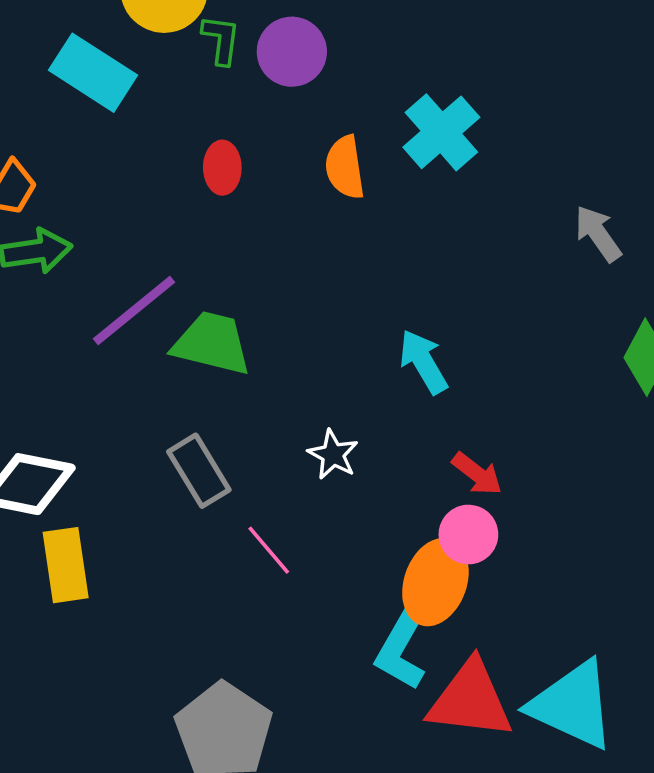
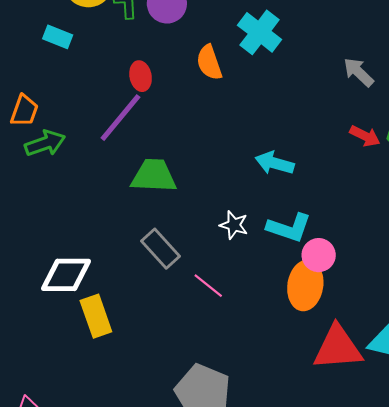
cyan rectangle: (93, 73) -> (58, 37), size x0.6
purple line: (134, 310) -> (120, 118), moved
cyan arrow: (423, 362) -> (275, 163), turned -33
red arrow: (477, 474) -> (365, 136), moved
cyan L-shape: (401, 651) -> (289, 228), moved, turned -90

